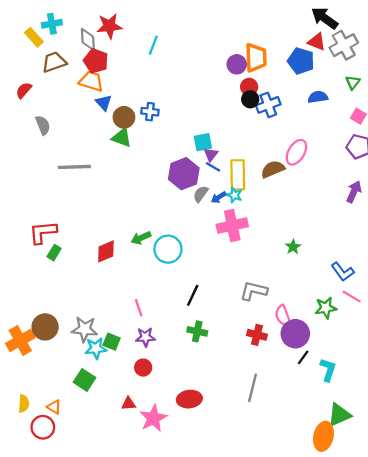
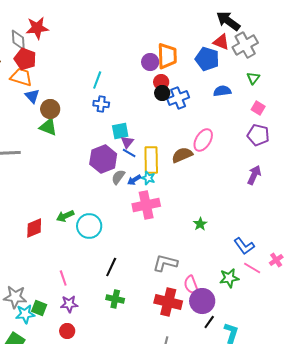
cyan line: (153, 45) -> (97, 80), moved
blue cross: (150, 112) -> (101, 104), moved
red cross: (257, 335) -> (168, 302), size x1.5

